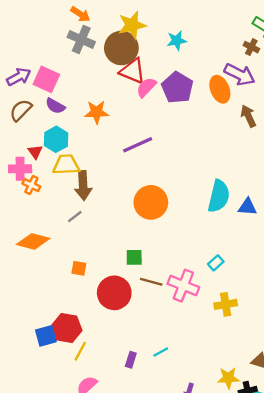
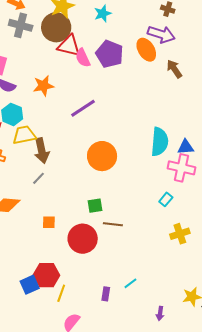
pink semicircle: (146, 87) -> (83, 58), turned -60
pink cross: (183, 286) -> (181, 168), moved

